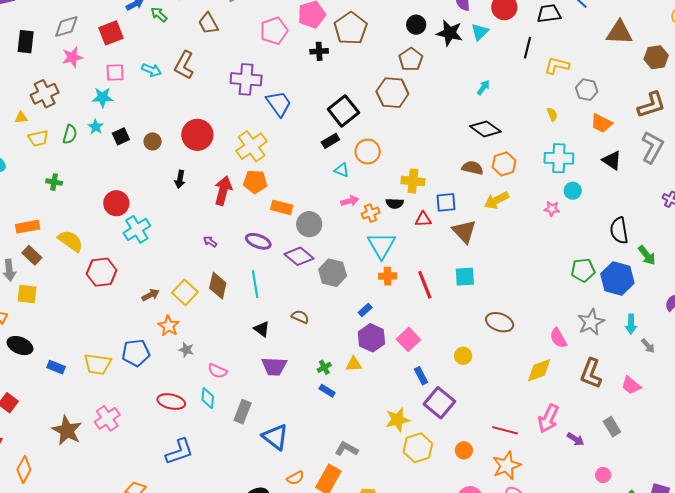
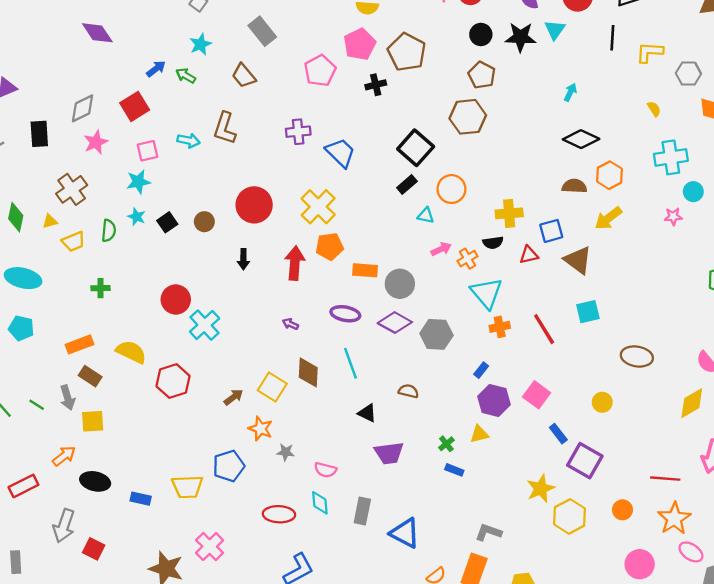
purple cross: (246, 79) -> (298, 132), size x0.7

